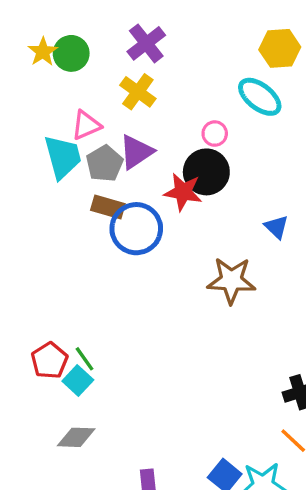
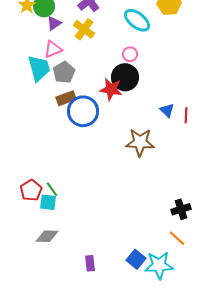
cyan ellipse: (260, 97) -> (137, 20), moved
purple triangle: (136, 152) -> (54, 23), moved, size x0.7
brown rectangle: (108, 207) -> (66, 98), turned -36
cyan square: (78, 381) -> (48, 202), turned -36

